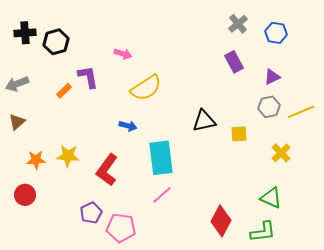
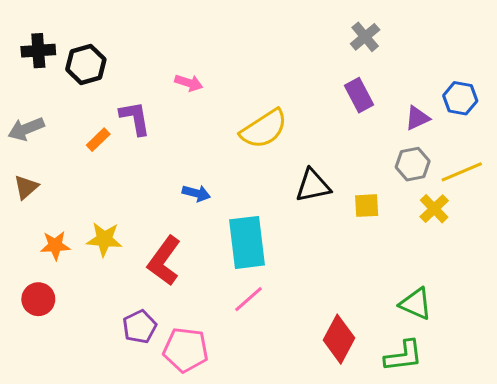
blue hexagon: (276, 33) -> (460, 98), moved
yellow semicircle: (146, 88) -> (264, 129), moved
yellow cross: (281, 153) -> (434, 209), moved

